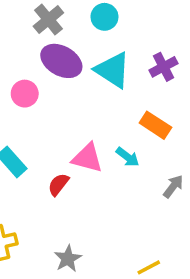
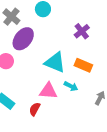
purple ellipse: (61, 61) -> (23, 39), turned -70
cyan triangle: (113, 70) -> (55, 62), moved

